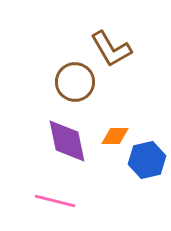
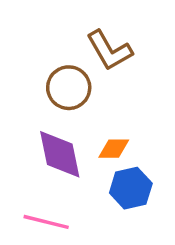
blue hexagon: (147, 160) -> (131, 188), moved

